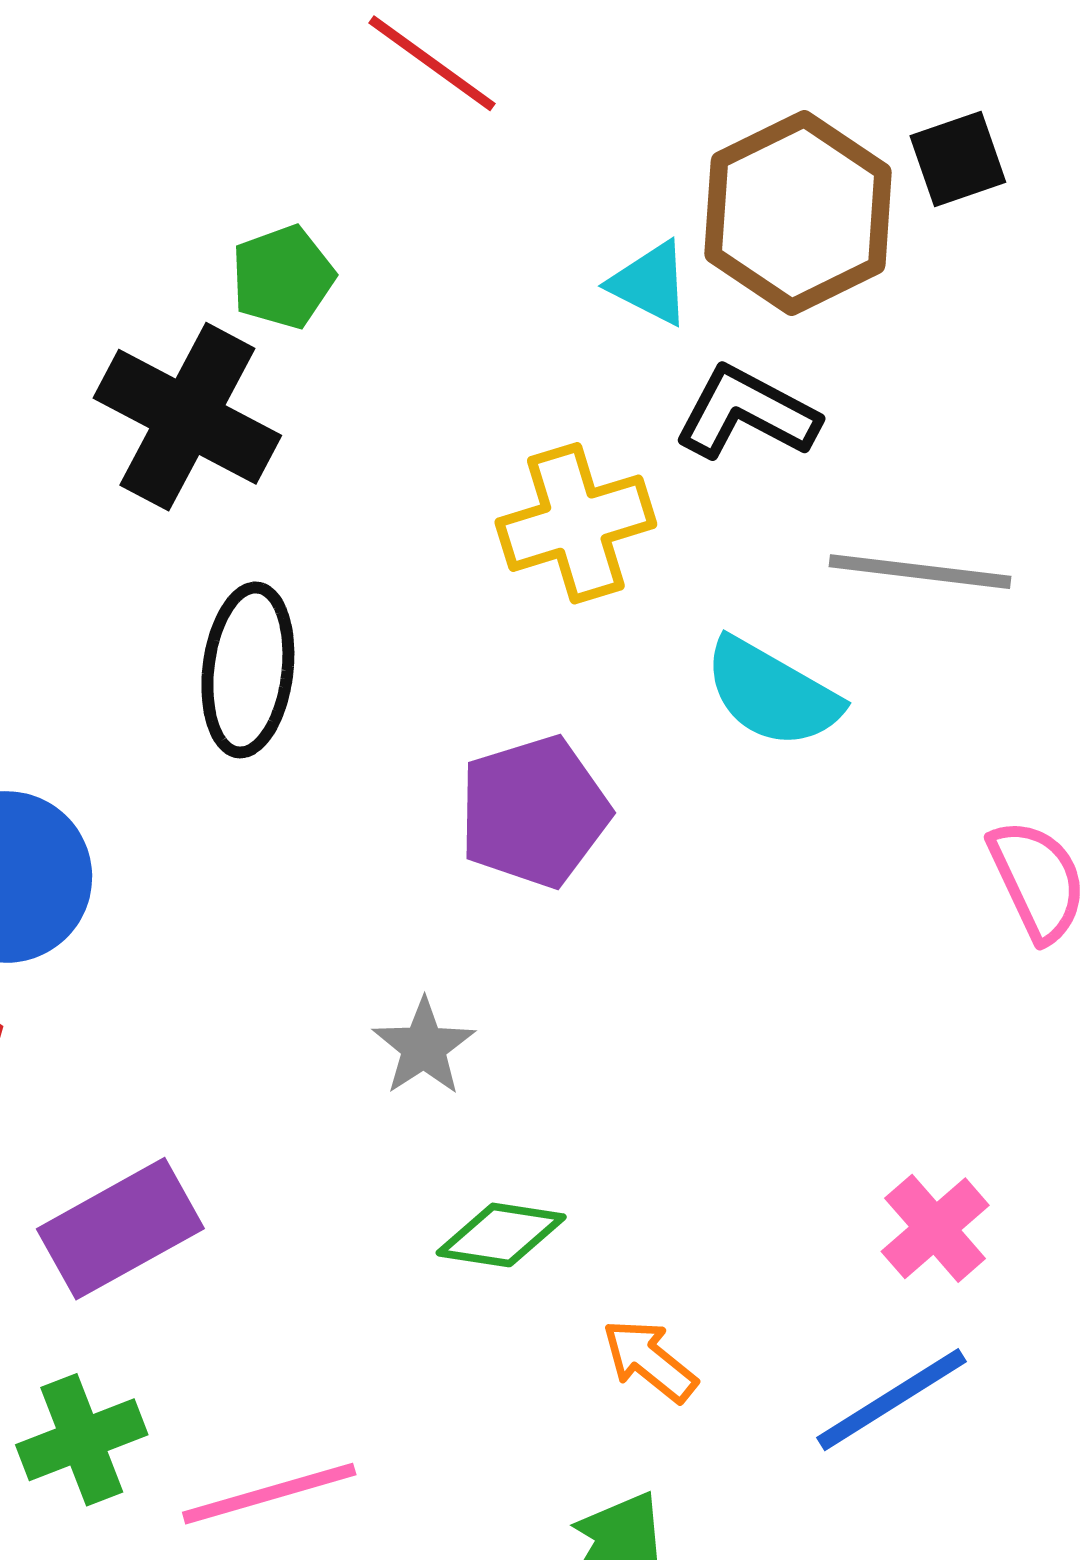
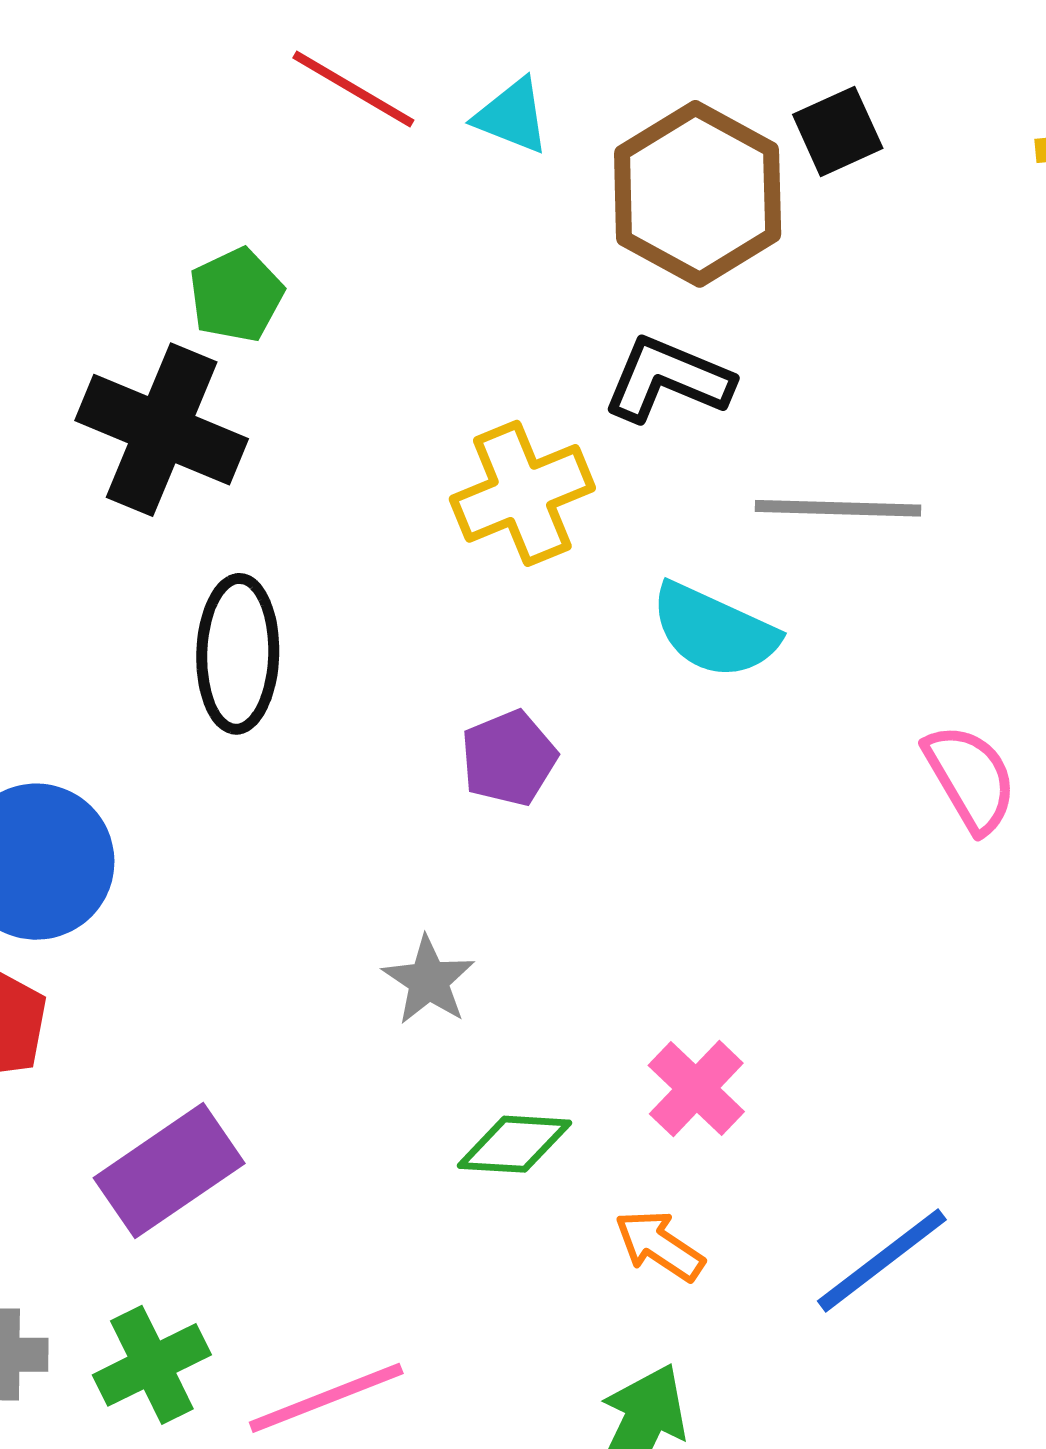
cyan triangle: (650, 283) -> (512, 116), moved
purple pentagon: (534, 812) -> (509, 758), size x0.7
pink cross: (935, 1228) -> (696, 1089), moved

